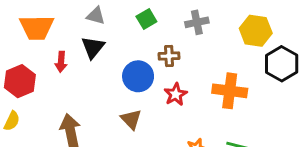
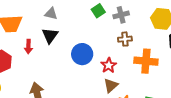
green square: (146, 19) -> (98, 11), moved
brown cross: (169, 56) -> (125, 39), moved
brown triangle: (131, 119) -> (111, 85), moved, turned 35

